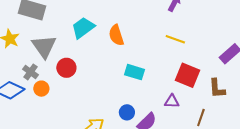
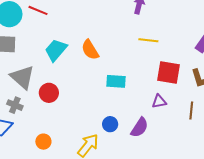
orange circle: (41, 89) -> (43, 142), moved
blue circle: (127, 112) -> (110, 124), moved

